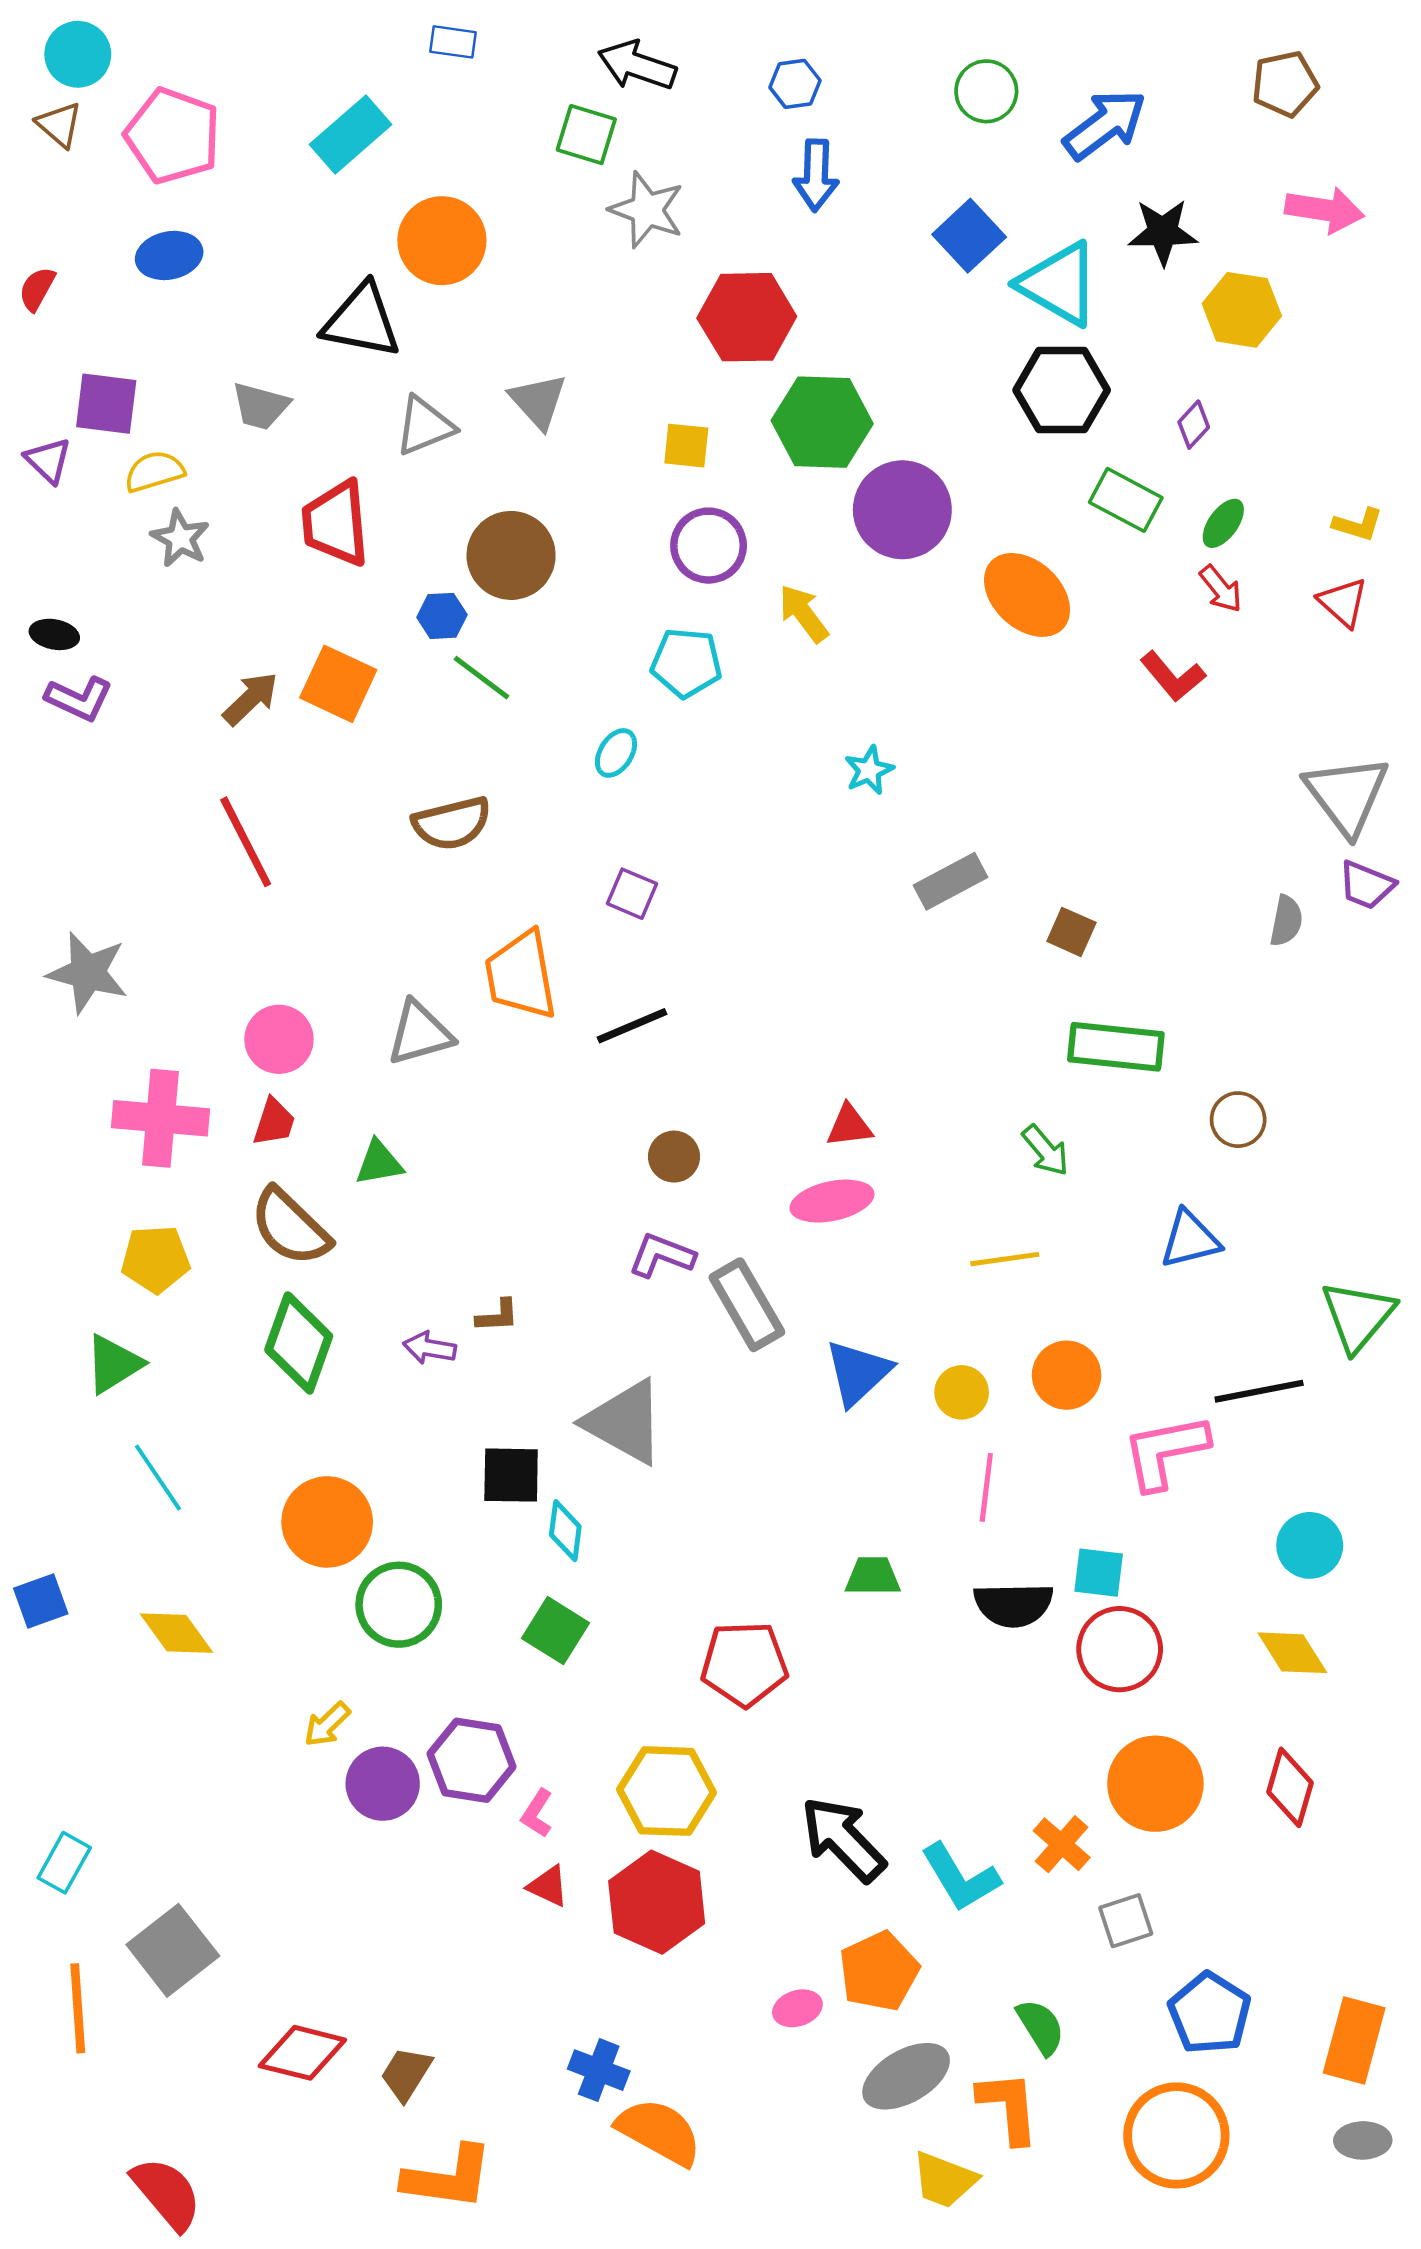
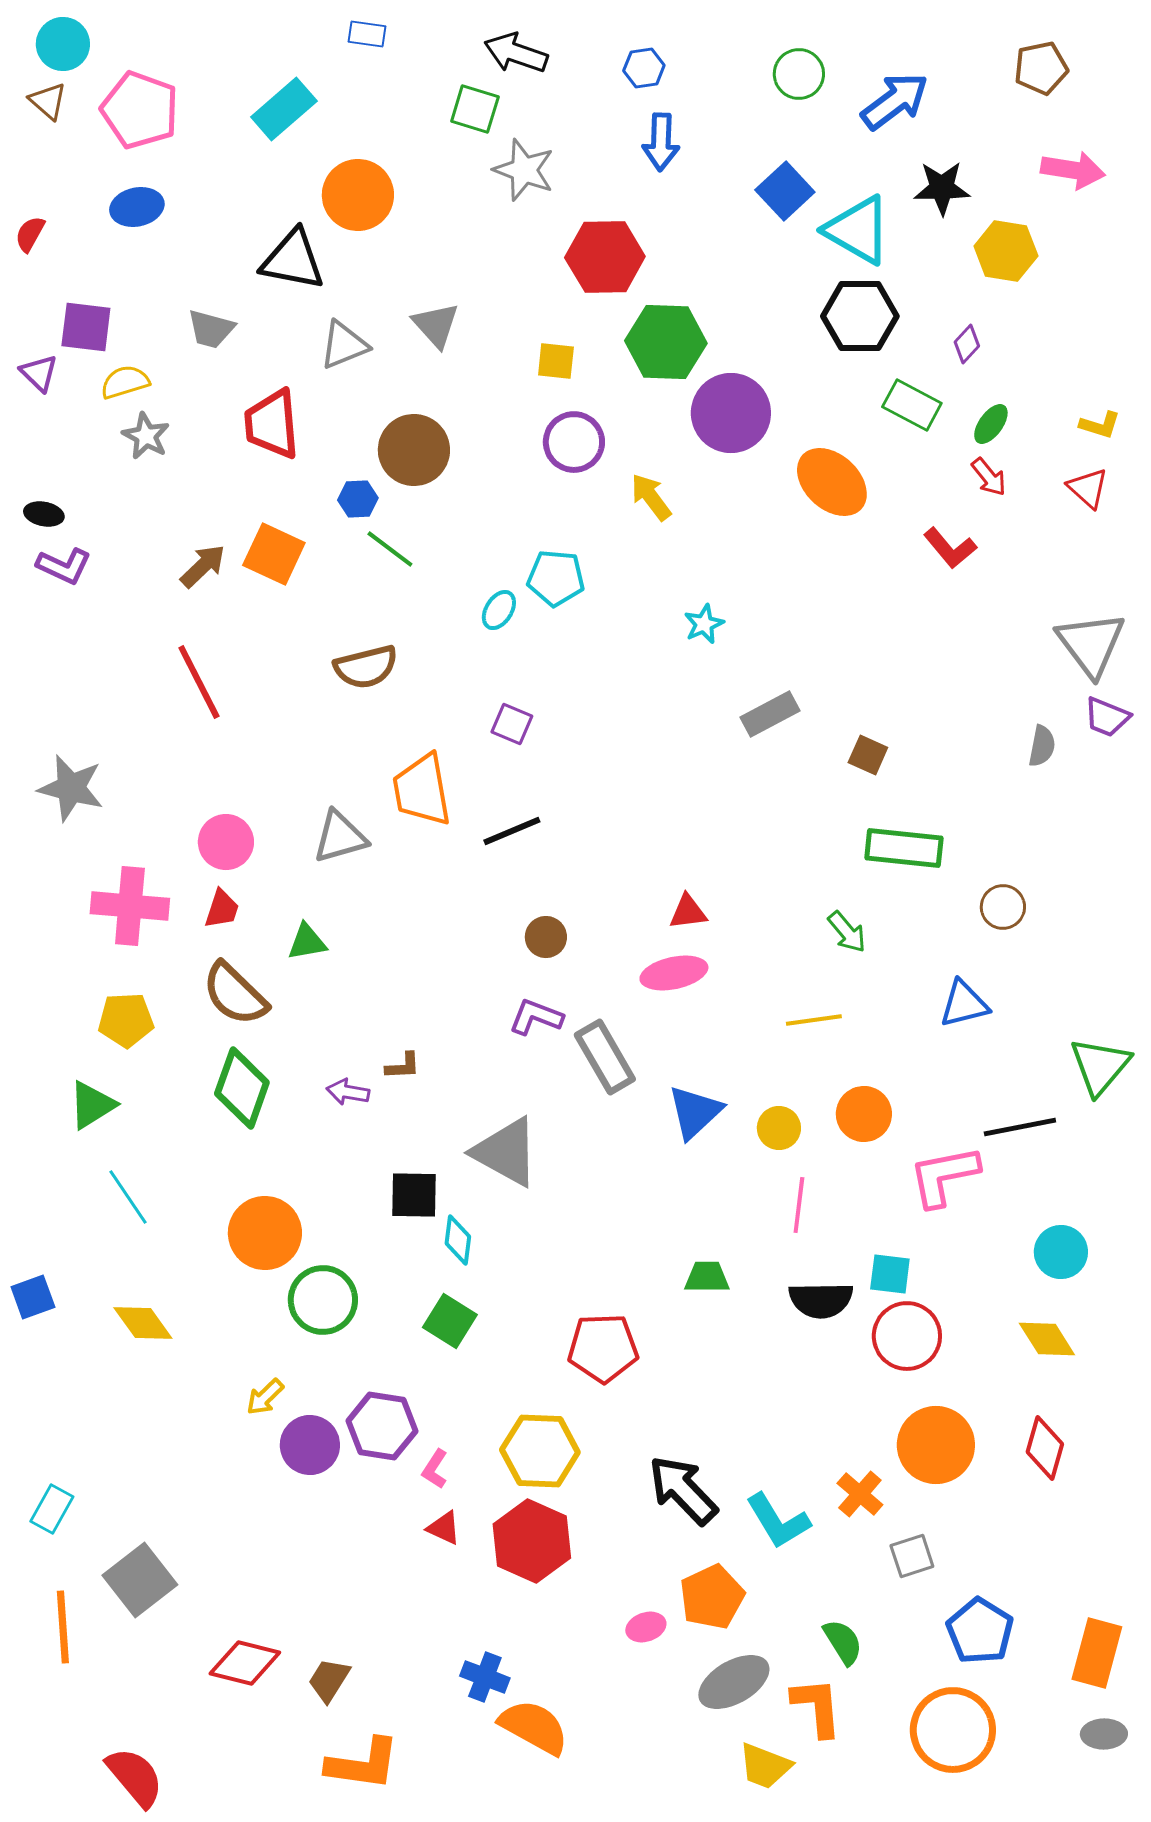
cyan pentagon: (686, 663) -> (556, 578), moved

